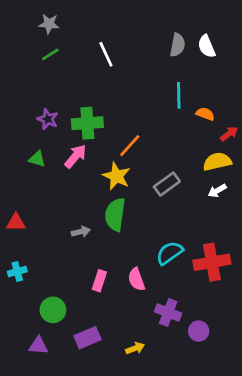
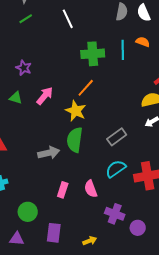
orange semicircle: (205, 114) -> (143, 42), moved
green cross: (87, 123) -> (93, 54), moved
gray rectangle: (167, 184) -> (117, 137), moved
gray arrow: (81, 232) -> (49, 153), size x1.5
purple rectangle: (87, 338) -> (54, 233), turned -60

